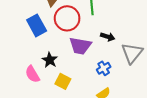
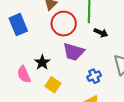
blue rectangle: (37, 25) -> (18, 25), moved
black arrow: (108, 37) -> (101, 33), moved

